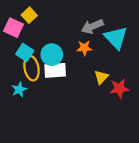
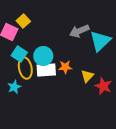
cyan triangle: (116, 38) -> (100, 41), turned 30
orange star: (84, 48) -> (65, 67), moved
red star: (119, 88) -> (103, 86), turned 30

